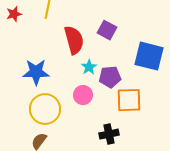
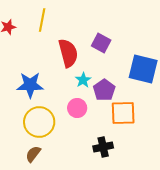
purple pentagon: (110, 77) -> (104, 90), turned -30

